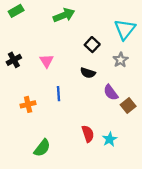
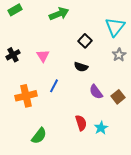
gray star: (120, 60) -> (119, 55), moved
purple semicircle: (111, 92) -> (96, 92), moved
blue line: (58, 94) -> (54, 86), turned 32
orange cross: (28, 104) -> (26, 96), size x1.5

